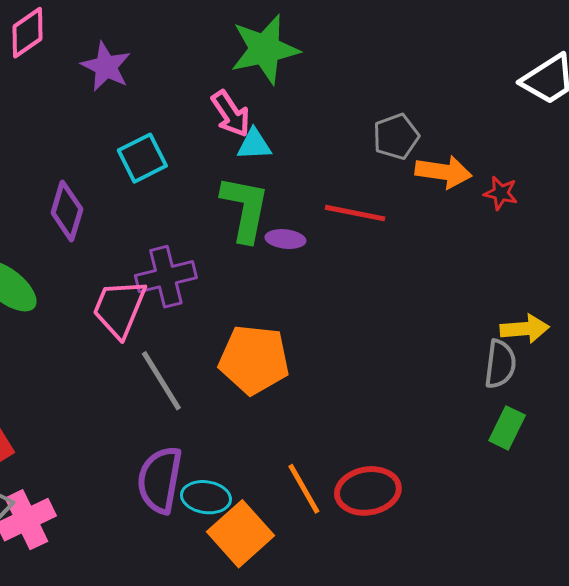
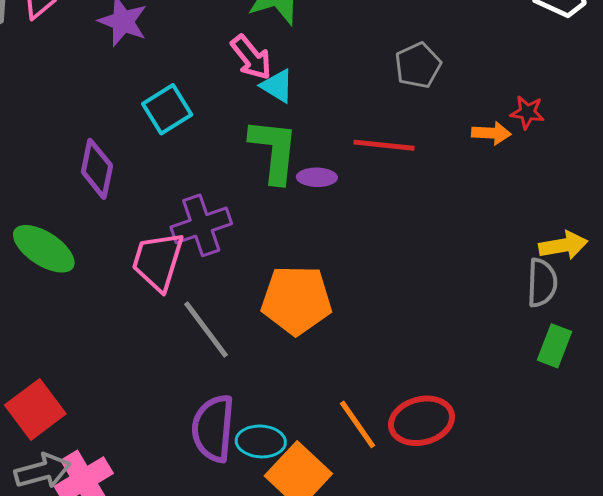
cyan triangle: (254, 144) -> (277, 86), turned 39
orange arrow: (443, 172) -> (491, 133), moved, size x0.7

